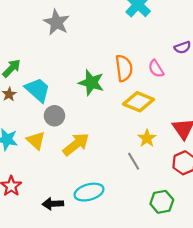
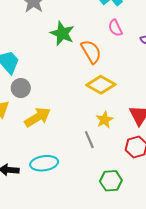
orange semicircle: (124, 68) -> (91, 52), turned -30
pink semicircle: (156, 69) -> (115, 28), moved
green star: (91, 83) -> (62, 33), moved

